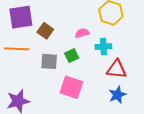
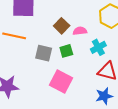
brown square: (45, 31) -> (62, 26), moved
cyan cross: (103, 47) -> (98, 47), turned -35

